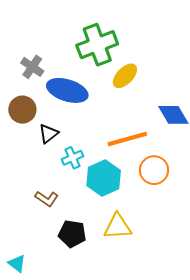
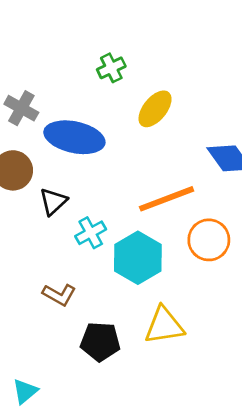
green cross: (97, 45) -> (111, 68), size x0.5
cyan triangle: (17, 263) -> (25, 391), turned 48

